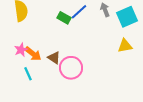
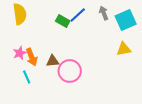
orange arrow: (33, 54) -> (32, 57), turned 30
brown triangle: (54, 58) -> (53, 61), turned -40

